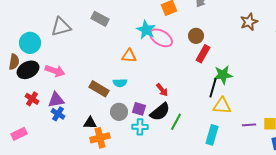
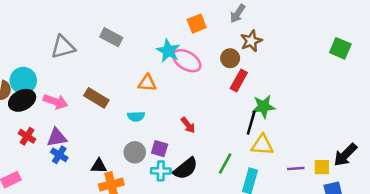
brown star: (249, 22) -> (251, 41), moved
cyan circle: (30, 43) -> (23, 81), moved
brown rectangle: (99, 89) -> (96, 98), moved
black semicircle: (160, 112) -> (186, 168), moved
green line: (176, 122) -> (225, 163), moved

